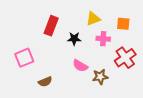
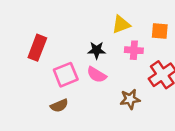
red rectangle: (51, 26) -> (37, 48), moved
pink square: (24, 58) -> (66, 75), moved
pink semicircle: (80, 66) -> (97, 75), moved

